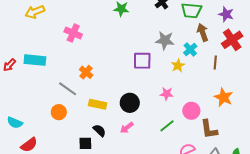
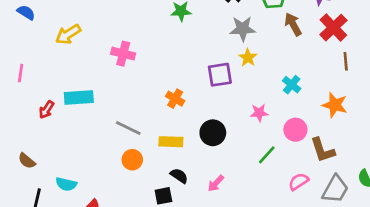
gray star: (165, 40) -> (243, 29), moved
cyan cross: (190, 49) -> (292, 85), moved
brown line: (215, 63) -> (346, 61), moved
yellow star: (178, 66) -> (248, 58), moved
orange cross: (86, 72) -> (175, 99), moved
orange circle: (59, 112) -> (132, 160), moved
pink arrow: (127, 128) -> (216, 183), moved

